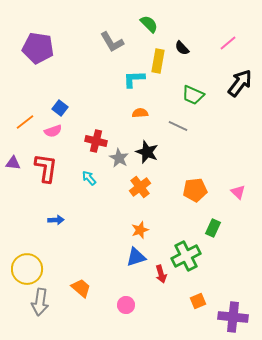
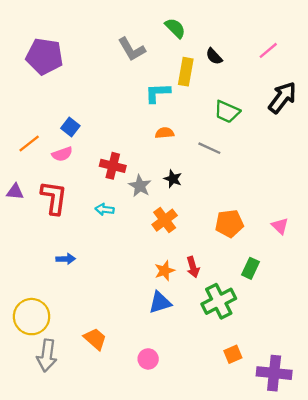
black star: (147, 152) -> (173, 179), size x0.7
cyan arrow: (89, 178) -> (105, 209), turned -42
red arrow: (161, 274) -> (193, 267), moved

